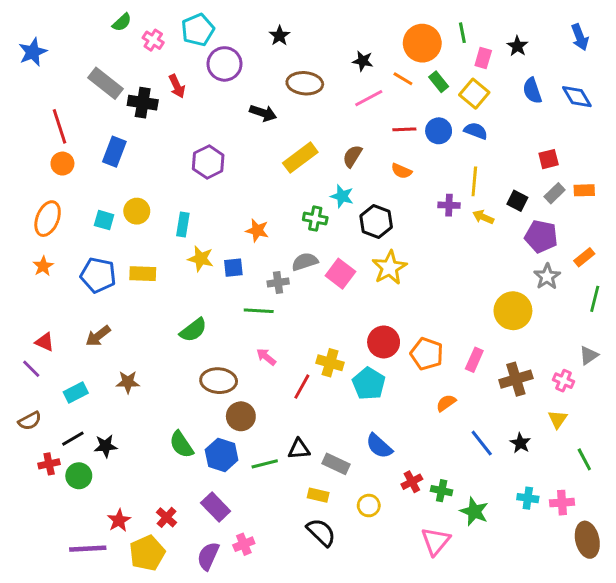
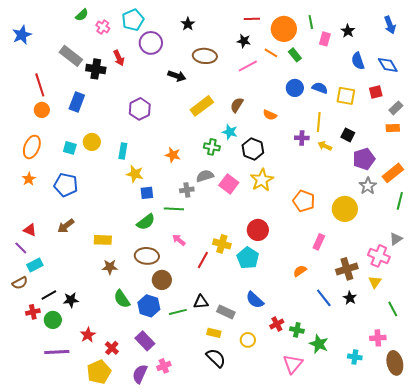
yellow square: (474, 94) -> (346, 96), moved, turned -30
red line: (404, 129) -> (252, 19), moved
red square: (549, 159) -> (376, 92), moved
gray rectangle: (555, 193) -> (396, 108), moved
purple pentagon: (541, 236) -> (364, 159), turned -30
orange rectangle: (584, 257) -> (393, 173), size x1.5
blue square: (233, 268) -> (147, 193), moved
yellow rectangle: (143, 274) -> (103, 240), moved
green semicircle: (193, 330) -> (146, 222), moved
orange pentagon: (427, 354) -> (304, 201), moved
brown cross: (516, 379) -> (347, 269), moved
pink cross: (563, 381) -> (379, 256), size x1.5
brown star: (128, 382) -> (110, 267), moved
cyan rectangle: (76, 393) -> (35, 265), moved
cyan cross: (528, 498) -> (355, 357), moved
red star: (119, 520) -> (88, 335), moved
purple line: (88, 549) -> (57, 352), moved

